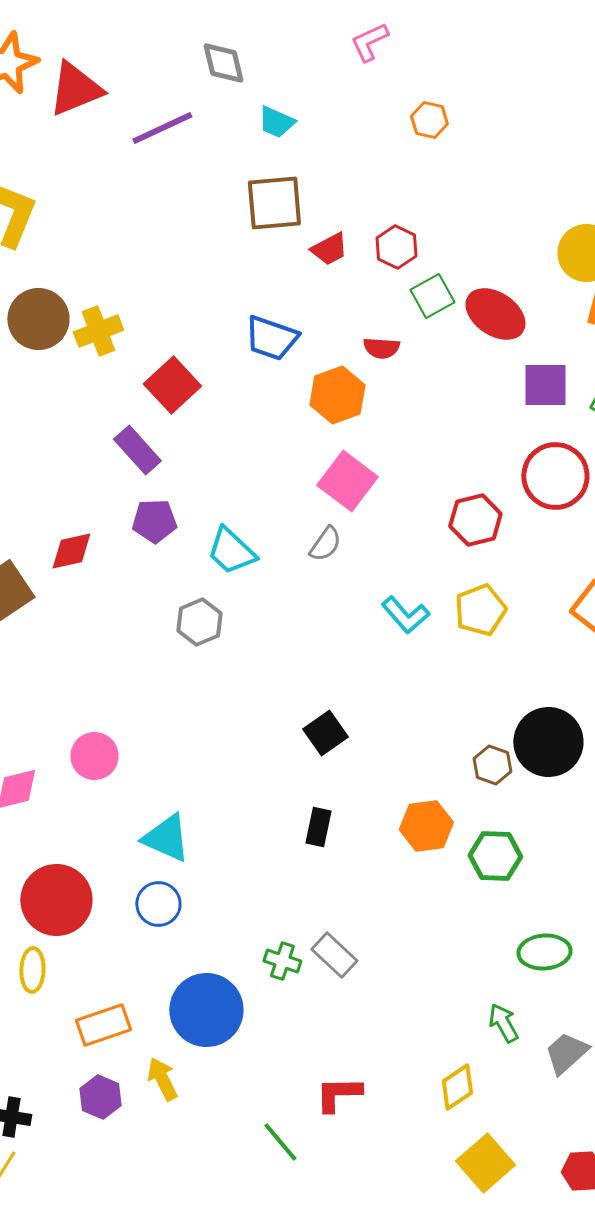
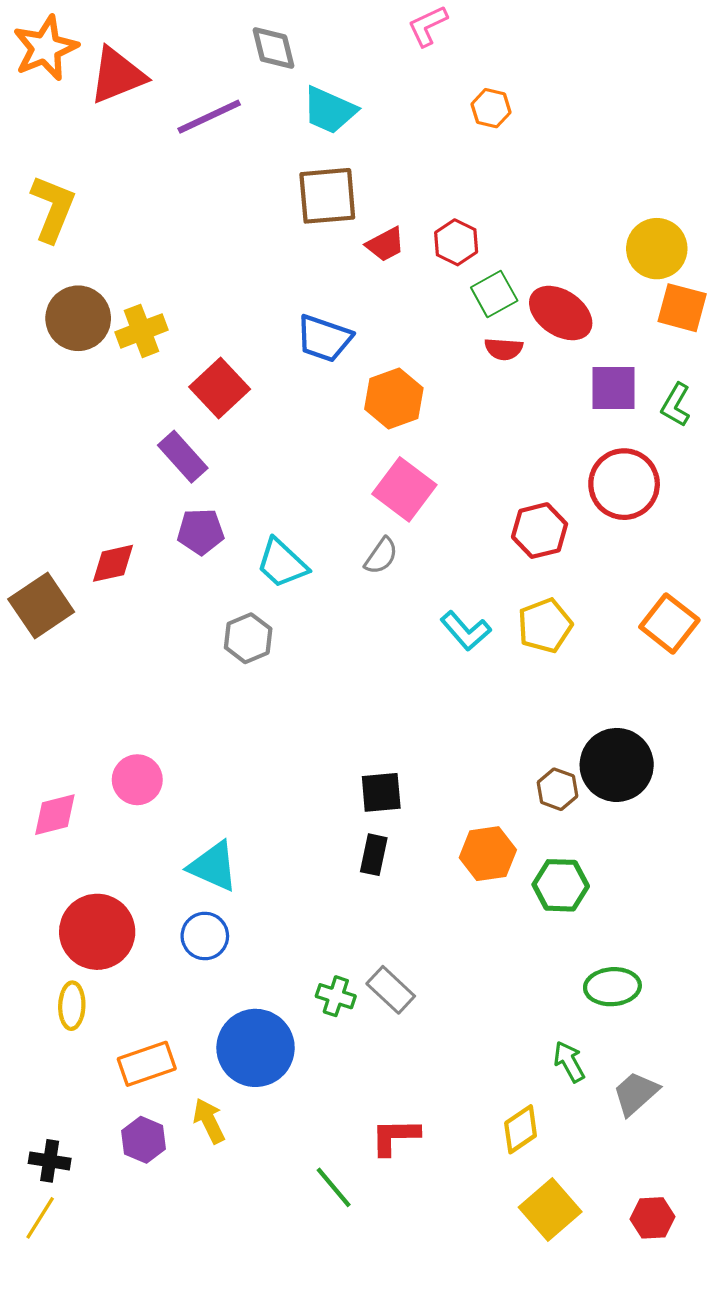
cyan trapezoid: (276, 122) -> (329, 110), size x1.4
red semicircle: (381, 348) -> (504, 349), moved
black square: (325, 733) -> (381, 792), moved, turned 30

